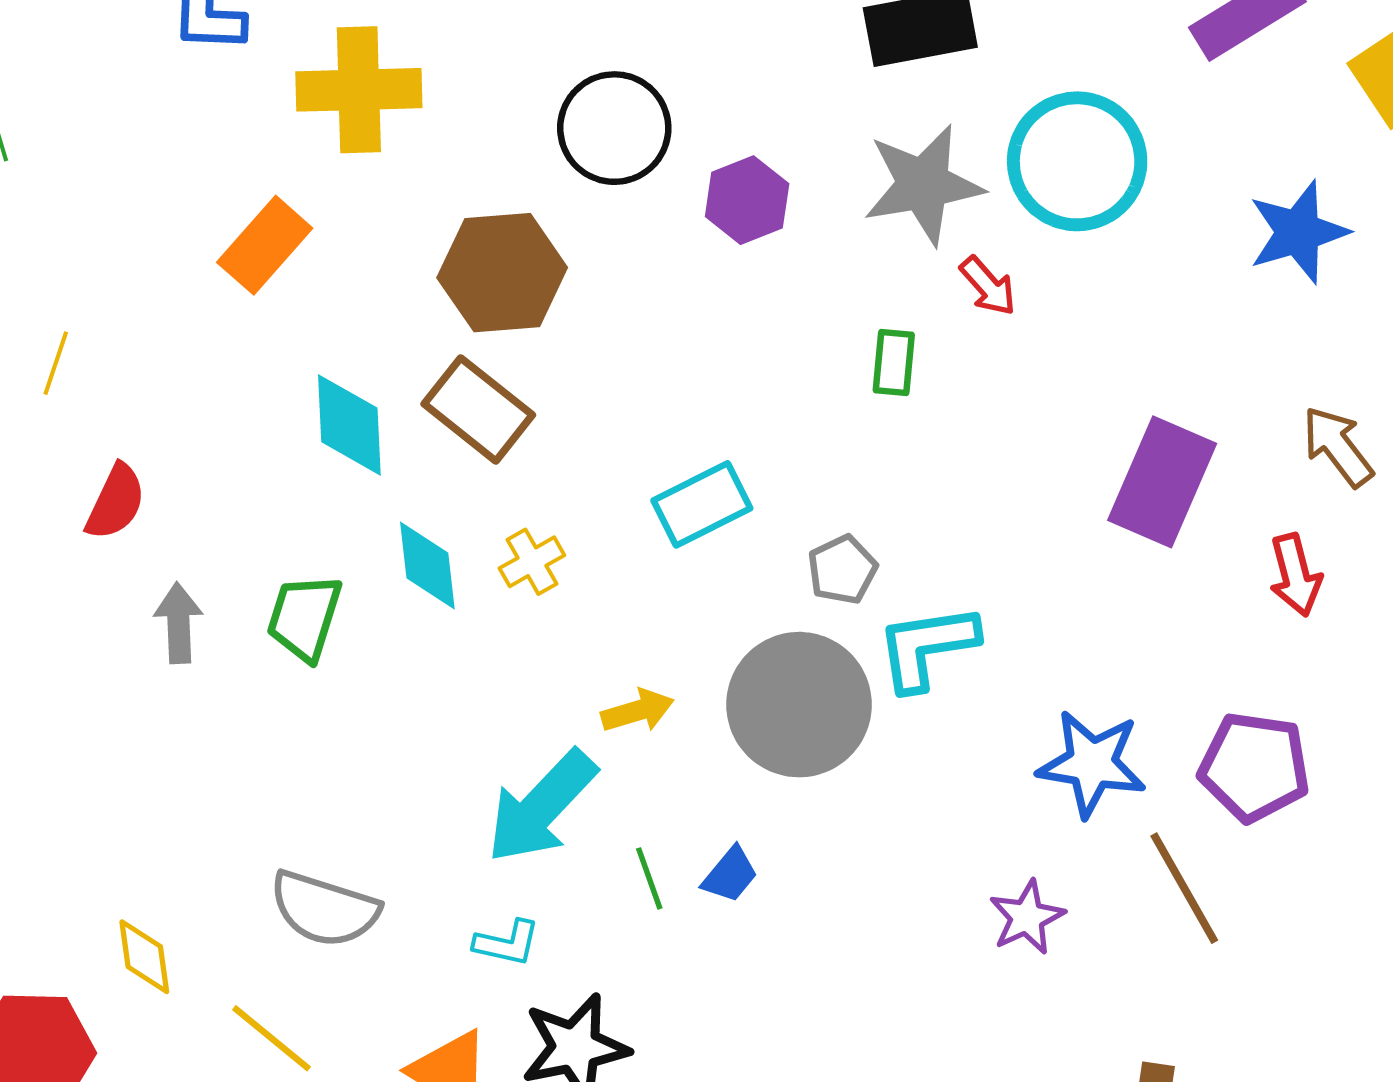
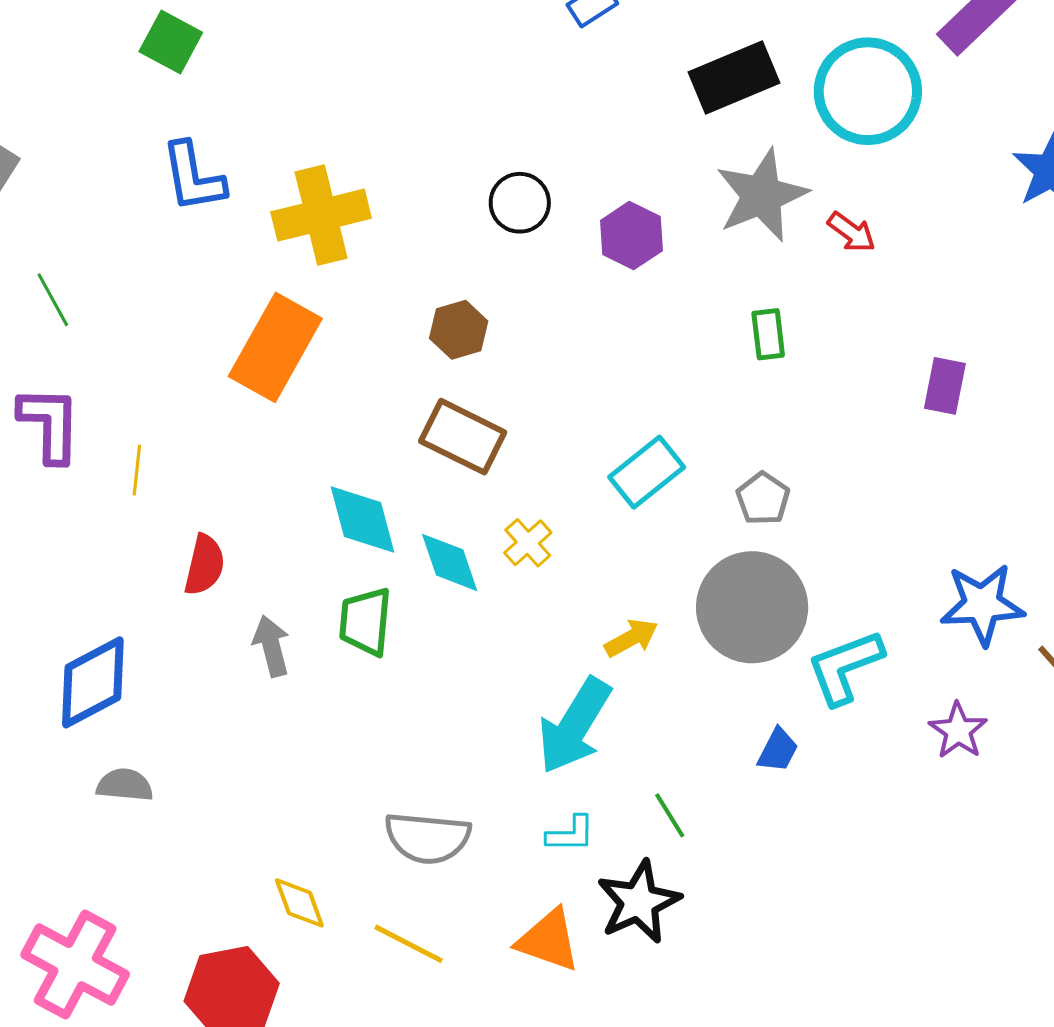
black circle: (614, 128) -> (520, 203), size x0.7
cyan circle: (1077, 161) -> (868, 91), moved
orange rectangle: (265, 245) -> (275, 347), size x1.4
brown hexagon: (502, 273) -> (459, 330), size x0.6
red arrow: (988, 286) -> (852, 232), moved
cyan diamond: (349, 425) -> (362, 519), moved
purple rectangle: (1162, 482) -> (945, 386), moved, size x0.6
cyan L-shape: (927, 647) -> (845, 667), moved
blue trapezoid: (730, 875) -> (778, 750), moved
green line: (649, 878) -> (670, 815), moved

